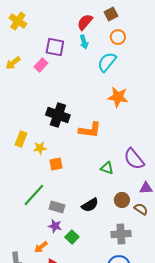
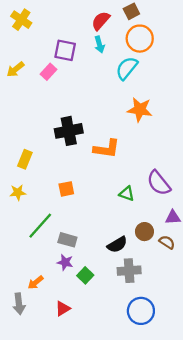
orange circle: (118, 37) -> (140, 39), size x1.5
black cross: (58, 115) -> (69, 131), turned -30
yellow star: (40, 148) -> (18, 192), moved
black semicircle: (90, 205) -> (117, 245), moved
gray cross: (121, 234) -> (129, 271), moved
orange arrow: (41, 247) -> (36, 282), moved

